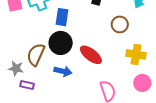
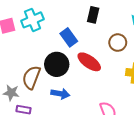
blue rectangle: (62, 17) -> (69, 37), moved, turned -42
red ellipse: (91, 55) -> (89, 62), moved

